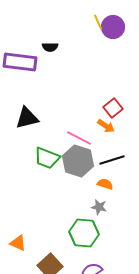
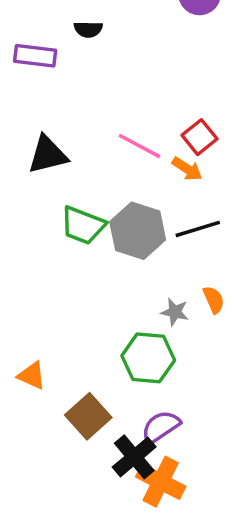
purple rectangle: (20, 62) -> (35, 56), size x0.7
pink line: (79, 138) -> (139, 146), moved
orange semicircle: (105, 184) -> (214, 300), moved, turned 49

